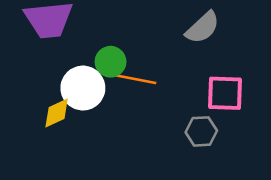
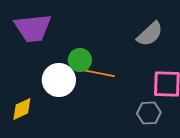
yellow diamond: (57, 113) -> (22, 109), moved

